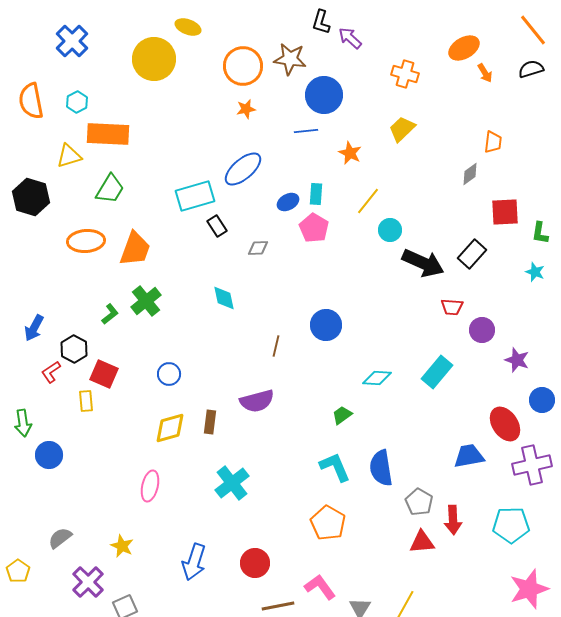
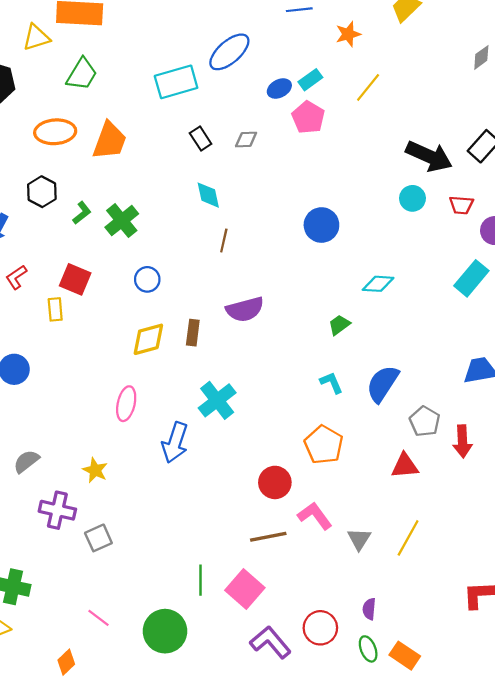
orange star: (350, 153) -> (348, 34), turned 30
cyan rectangle: (316, 194) -> (310, 80), turned 50
black rectangle: (217, 226) -> (201, 138), moved
cyan circle: (390, 230) -> (412, 198), moved
green cross: (146, 301) -> (122, 221), moved
brown line: (276, 346) -> (224, 241), moved
black hexagon: (74, 349) -> (42, 192), moved
cyan rectangle: (437, 372) -> (471, 278), moved
cyan L-shape: (335, 467) -> (331, 383), size x0.7
blue semicircle: (381, 468) -> (383, 384), turned 42
red triangle: (422, 542) -> (405, 466), moved
blue arrow: (194, 562) -> (175, 443), moved
red circle: (255, 563) -> (275, 482), moved
purple cross: (88, 582) -> (57, 510), turned -32

